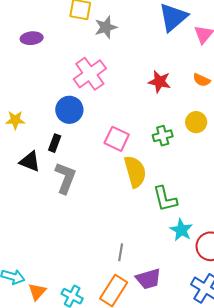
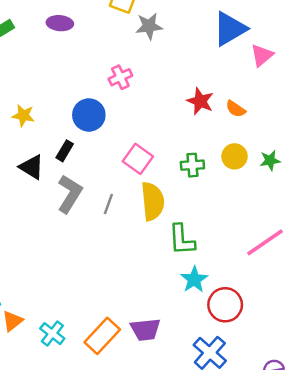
pink cross: (90, 74) -> (120, 77), size x0.6
orange semicircle: (202, 80) -> (236, 109), moved
gray line: (121, 252) -> (108, 204), moved

